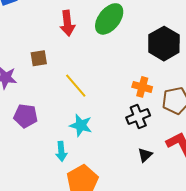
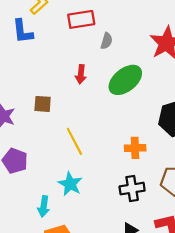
red arrow: (67, 23) -> (81, 74), size x0.7
orange cross: (142, 87) -> (135, 148), moved, turned -30

